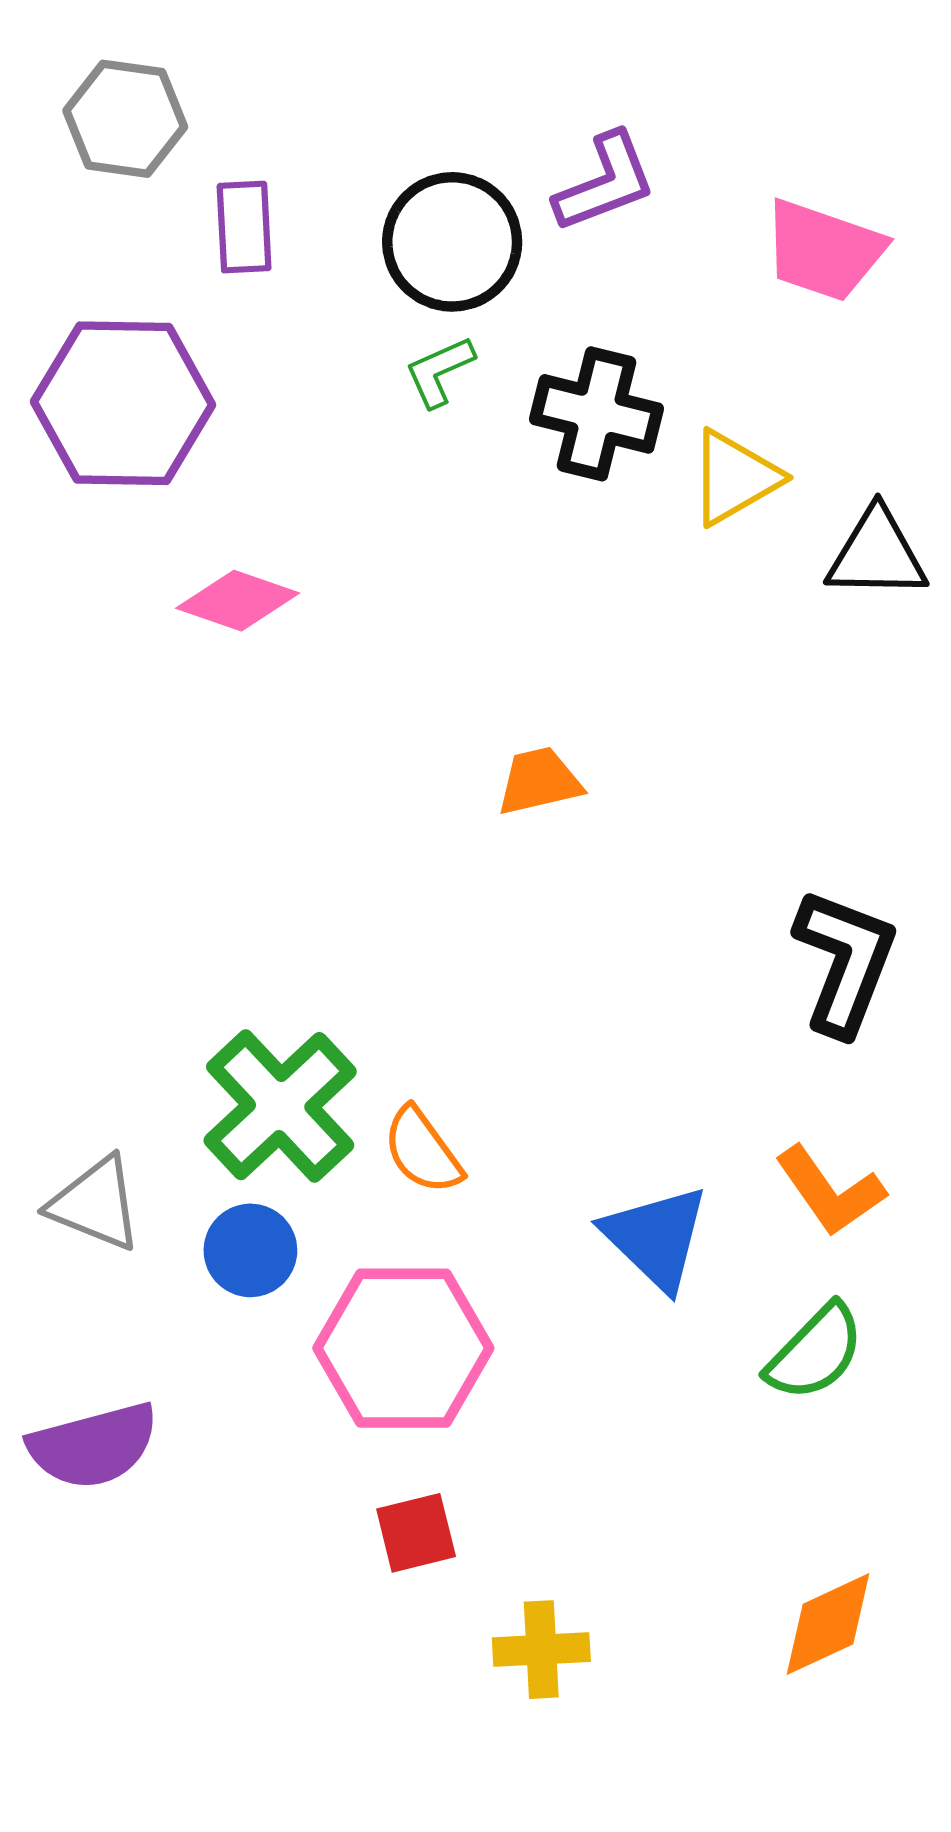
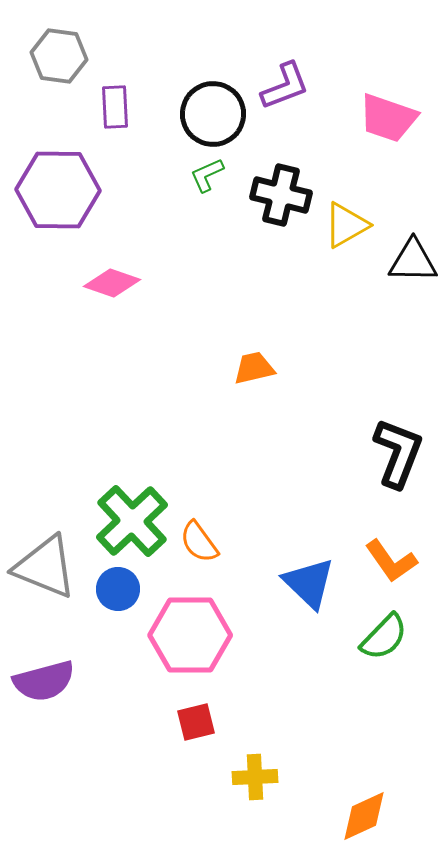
gray triangle: (95, 1204) -> (45, 567), size x1.4
orange diamond: (828, 1624) -> (364, 816), moved

